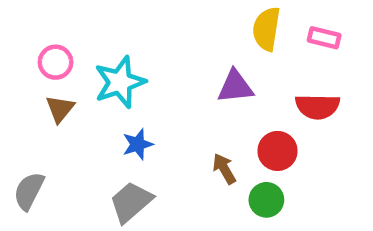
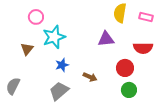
pink circle: (55, 62) -> (36, 17), moved
brown arrow: (224, 169) -> (90, 77), moved, turned 144
green circle: (266, 200) -> (129, 90), moved

